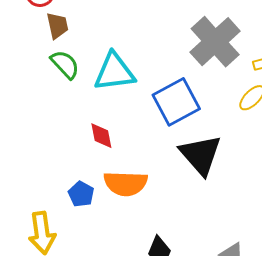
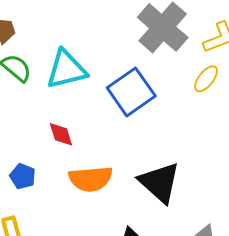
black triangle: (201, 155) -> (160, 183), moved
blue pentagon: (81, 194) -> (23, 176), moved

